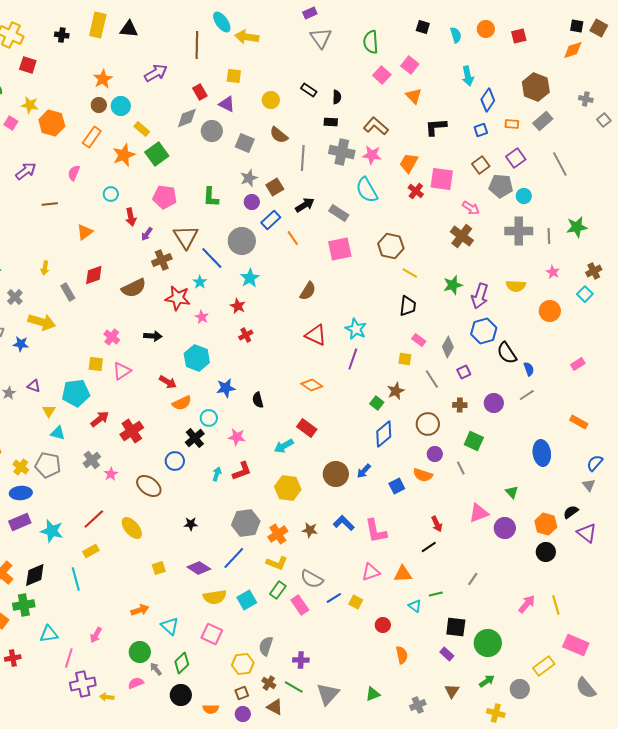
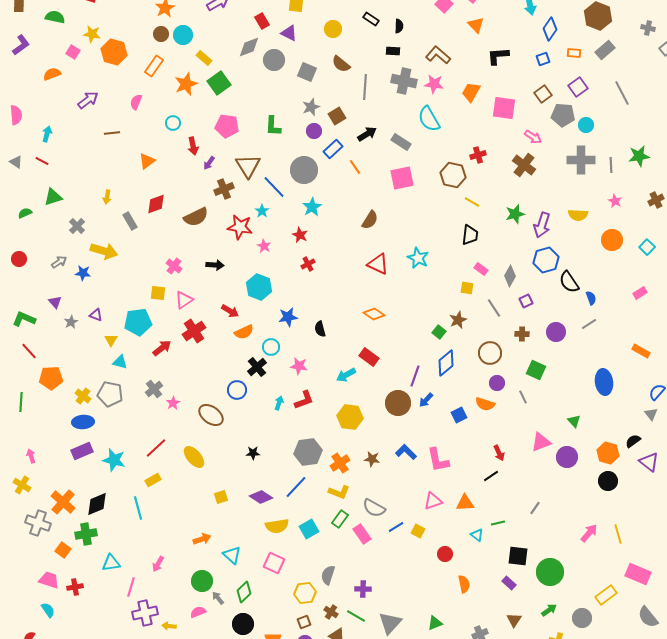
red cross: (416, 191) -> (478, 155), moved, turned 35
cyan square: (585, 294) -> (647, 247), moved
purple line: (353, 359) -> (415, 376), moved
red cross: (132, 431) -> (194, 331), moved

